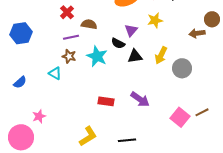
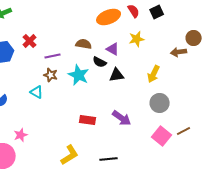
red cross: (67, 12) -> (30, 41), moved
brown semicircle: (89, 24) -> (84, 44), moved
purple triangle: (131, 30) -> (113, 49), turned -40
yellow arrow: (161, 55) -> (154, 74), moved
gray circle: (182, 68) -> (160, 103), moved

